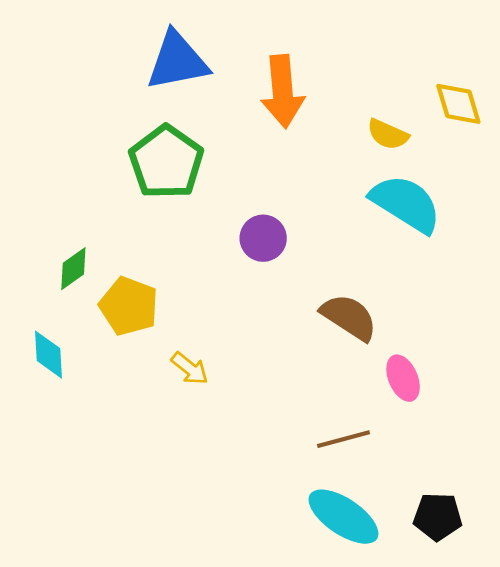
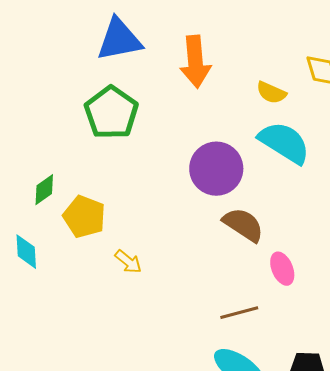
purple circle: (263, 238) -> (216, 169), moved, size x1.6

